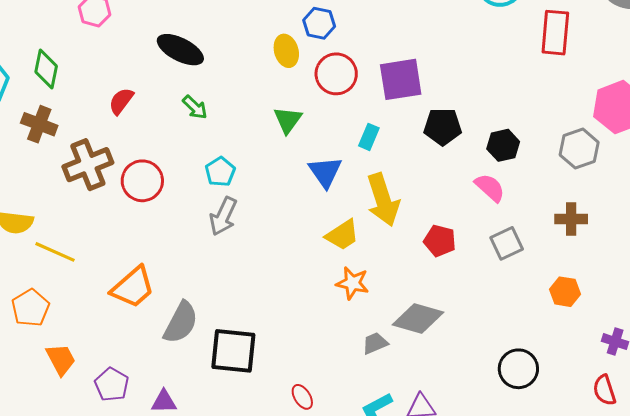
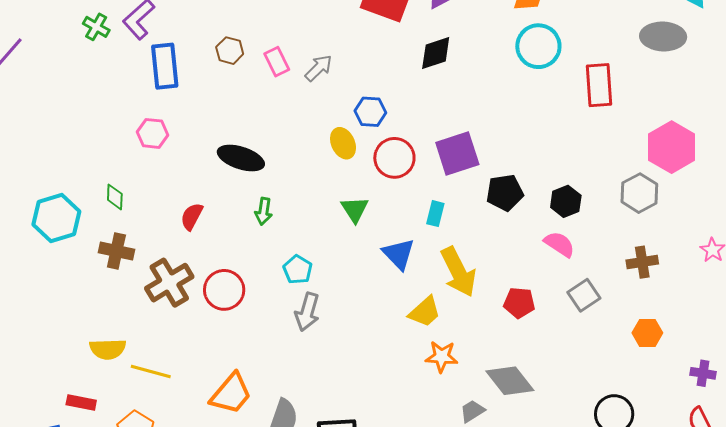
green diamond: (46, 69) -> (115, 197), size x0.7
green arrow: (195, 107) -> (264, 211), turned 64
gray diamond: (418, 318) -> (510, 381), turned 45

